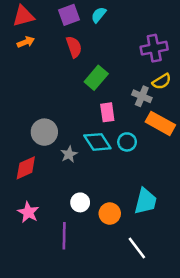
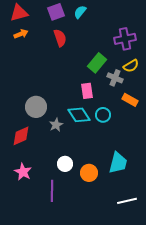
green rectangle: (96, 78) -> (97, 63), moved
orange rectangle: (160, 123) -> (130, 100), size x0.7
white line: (137, 248) -> (127, 201), moved, turned -66

